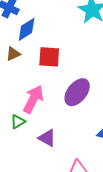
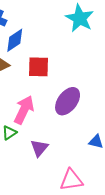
purple triangle: (47, 138) -> (39, 148), turned 42

